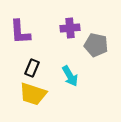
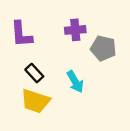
black rectangle: (32, 68) -> (34, 73), turned -66

